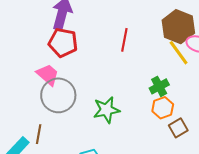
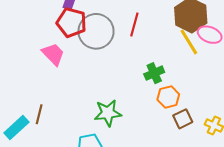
green cross: (159, 86) -> (154, 73), moved
gray circle: (58, 95) -> (96, 31), moved
green star: (106, 110) -> (108, 113), moved

